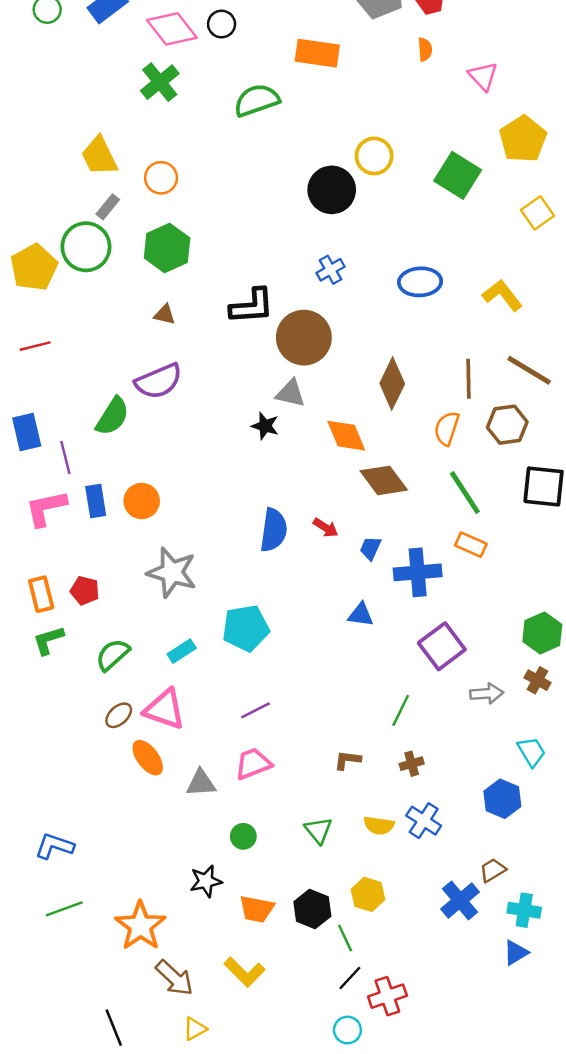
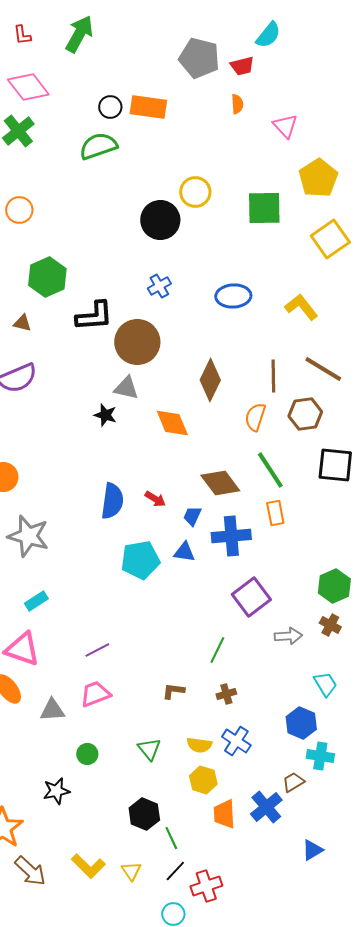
black circle: (222, 24) -> (110, 107), moved
green square: (458, 175) -> (264, 208), turned -33
yellow square: (538, 213) -> (330, 239), size x1.4
green hexagon: (167, 248) -> (47, 277), moved
brown diamond: (384, 480) -> (220, 483), moved
orange rectangle: (471, 545) -> (275, 513), turned 55
blue triangle: (361, 615) -> (184, 552), moved
cyan pentagon: (246, 628) -> (140, 560), moved
yellow hexagon: (368, 894) -> (203, 780), moved
orange trapezoid: (257, 909) -> (224, 814), moved, turned 76
cyan cross: (524, 910) -> (320, 756), moved
yellow triangle: (195, 1029) -> (131, 871), moved, turned -35

